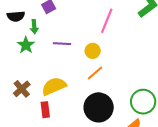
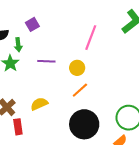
yellow semicircle: (54, 86) -> (39, 104), size x0.7
red rectangle: (45, 110) -> (18, 127), moved

